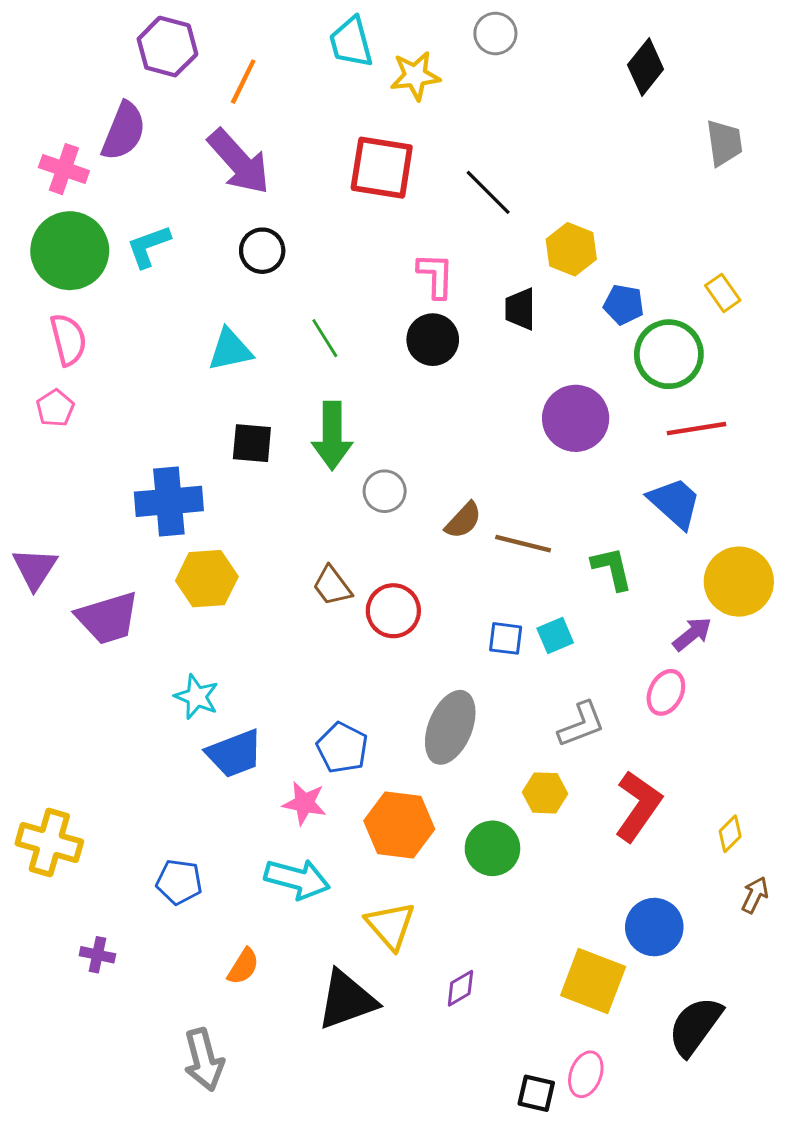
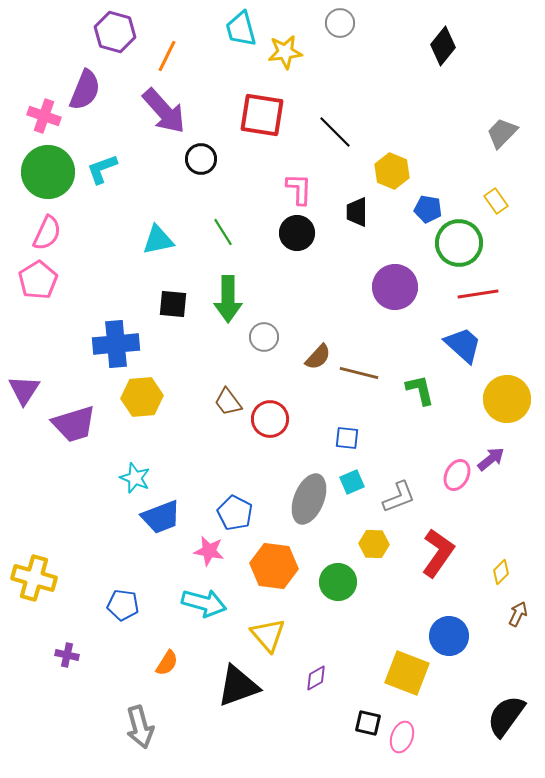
gray trapezoid: (724, 143) -> (502, 133), moved, turned -128
black circle: (262, 251) -> (201, 159), moved
pink semicircle: (68, 340) -> (47, 233), turned 39
pink pentagon: (55, 408) -> (38, 280), size x1.5
purple arrow: (692, 634) -> (491, 459), moved
cyan square: (555, 636) -> (352, 482), moved
black semicircle: (695, 1026) -> (506, 716), moved
black square: (536, 1093) -> (368, 723), moved

